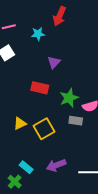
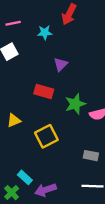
gray rectangle: (76, 121) -> (91, 156), moved
yellow triangle: (20, 123) -> (14, 120), moved
purple arrow: (56, 165) -> (45, 190), moved

